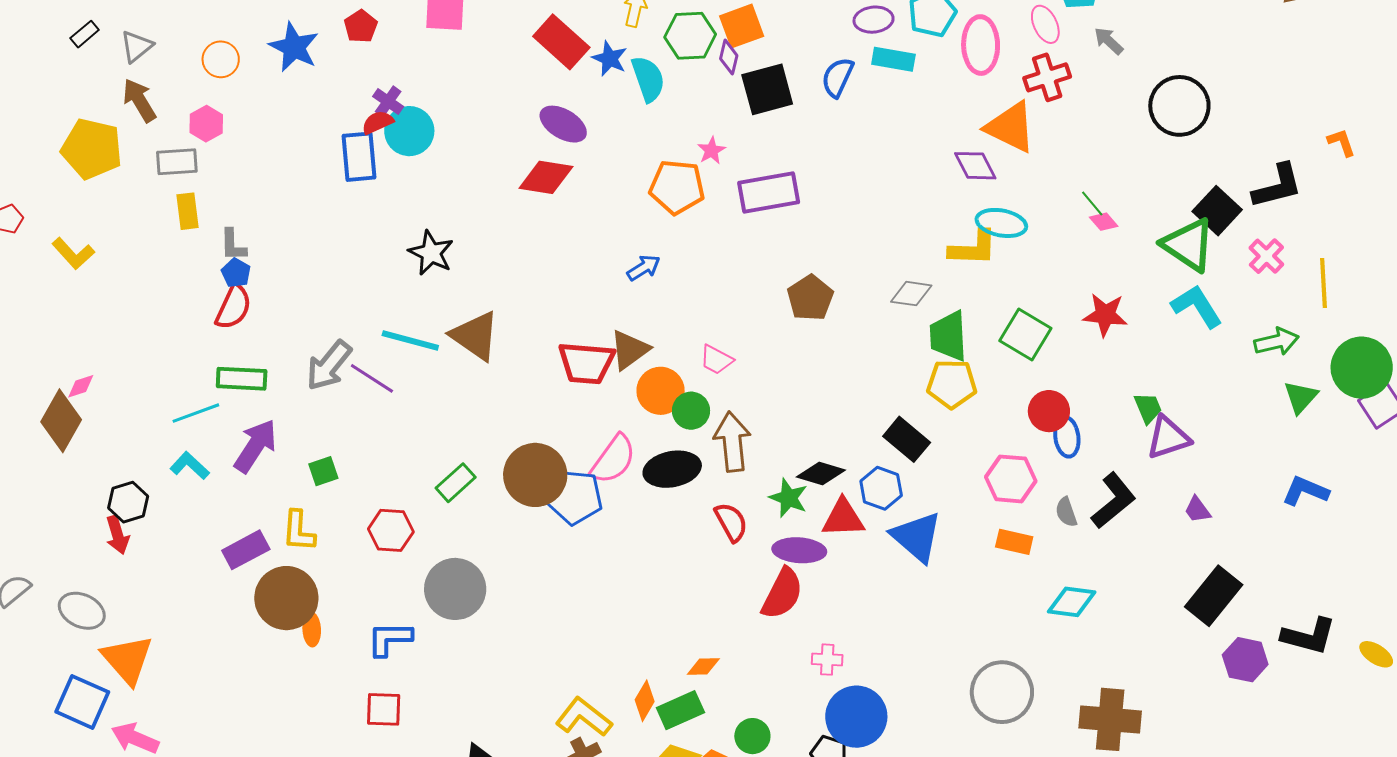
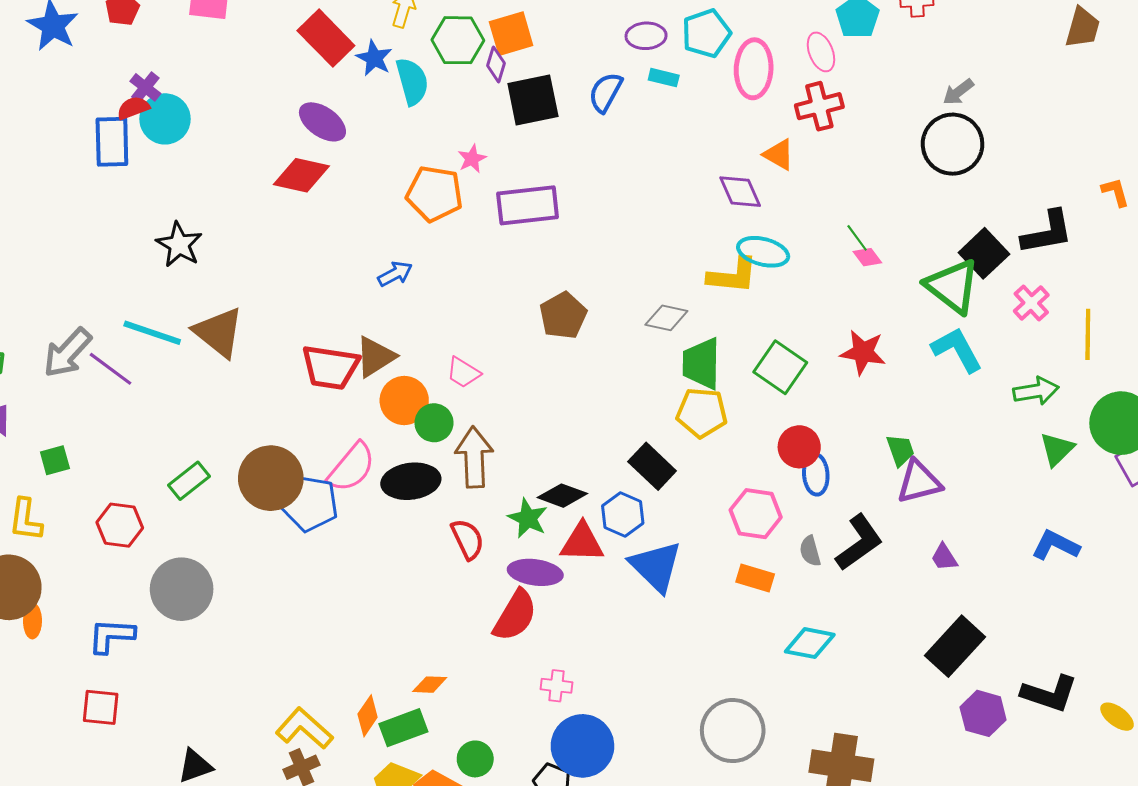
gray arrow: (1109, 41) -> (958, 92), moved, turned -84
cyan rectangle: (893, 59) -> (664, 78), size x0.7
orange triangle: (1011, 127) -> (779, 155), size x0.6

